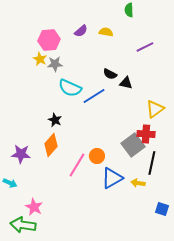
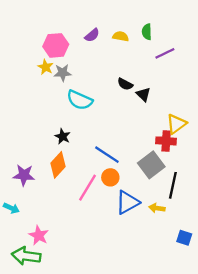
green semicircle: (129, 10) -> (147, 32), moved
black triangle: (126, 83) -> (143, 94), turned 32
blue line: (94, 96) -> (107, 155), moved, turned 65
red cross: (146, 134) -> (166, 141), moved

